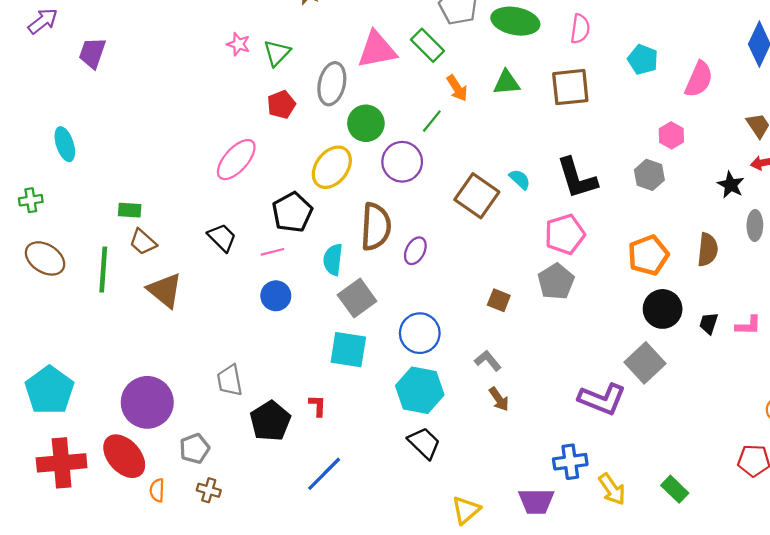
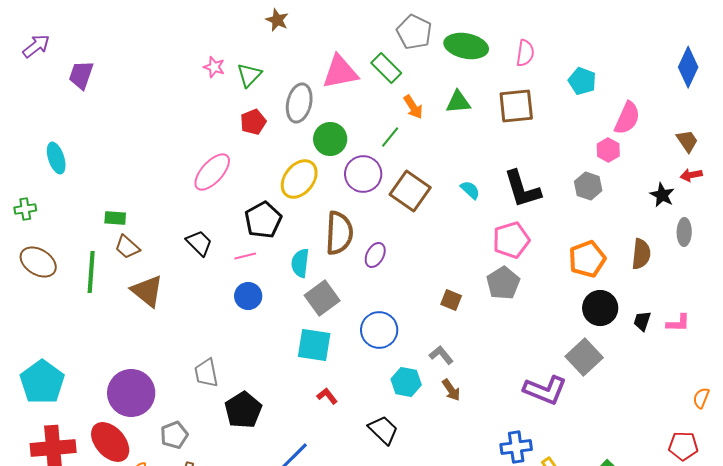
pink semicircle: (699, 79) -> (627, 118), moved
brown square: (477, 196) -> (410, 191), moved
cyan hexagon: (420, 390) -> (406, 382), moved, size x0.7
red L-shape: (318, 406) -> (327, 396), moved, turned -40

